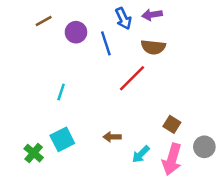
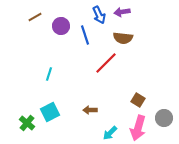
cyan arrow: (141, 154) -> (110, 133), moved

